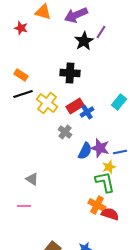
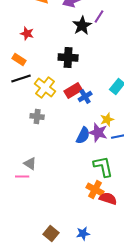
red star: (21, 28) -> (27, 34), moved
gray cross: (65, 132) -> (37, 116), moved, turned -32
yellow star: (109, 167) -> (107, 120), moved
pink line: (24, 206) -> (22, 176), moved

